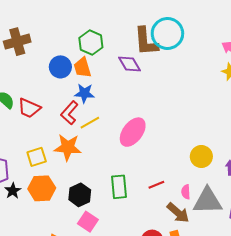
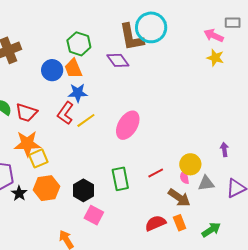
orange star: (68, 147) -> (27, 144), moved
yellow circle: (201, 156) -> (190, 164), moved
gray triangle: (207, 201) -> (206, 183), size x0.6

